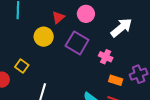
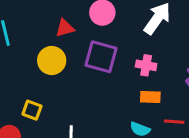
red triangle: (58, 17) -> (65, 28), turned 40
orange rectangle: (116, 80) -> (150, 97), moved

